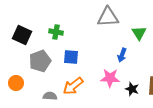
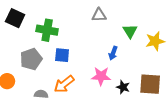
gray triangle: (108, 17) -> (99, 15), size x0.7
green cross: (56, 32) -> (47, 30), size x1.5
black square: (22, 35) -> (15, 18), moved

